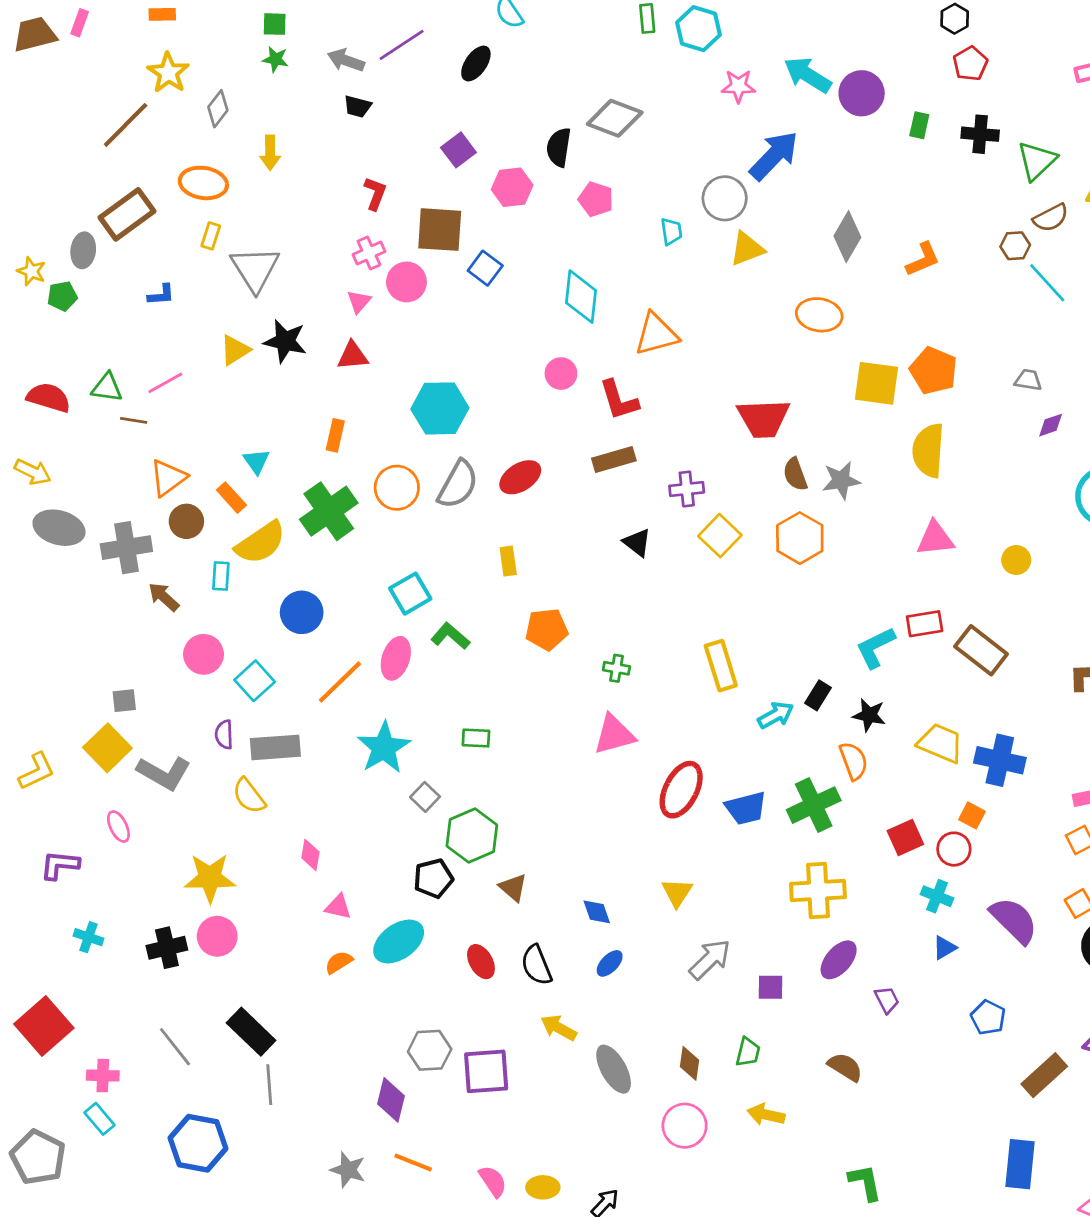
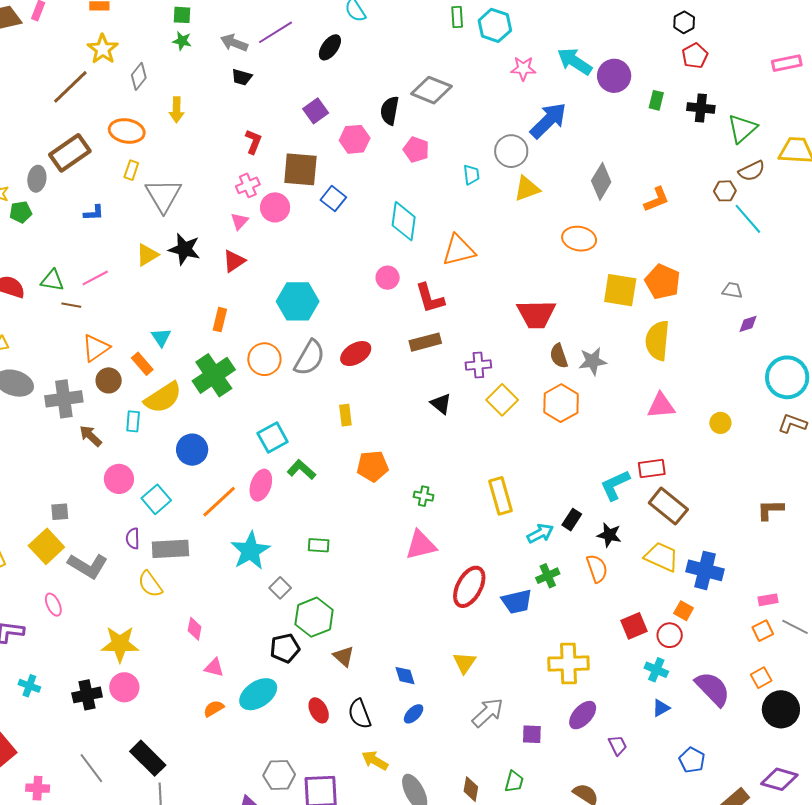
red triangle: (353, 356) -> (234, 261), turned -30
brown rectangle: (981, 650) -> (668, 506), moved
green cross: (814, 805) -> (548, 576), moved, size x0.6

